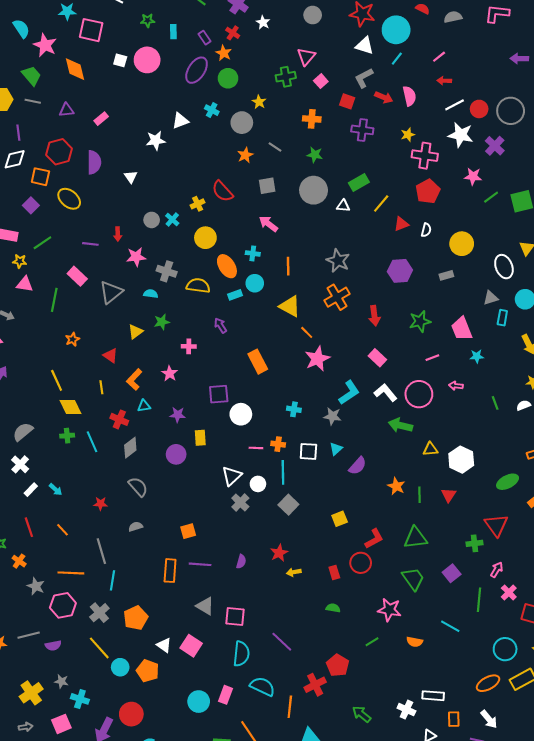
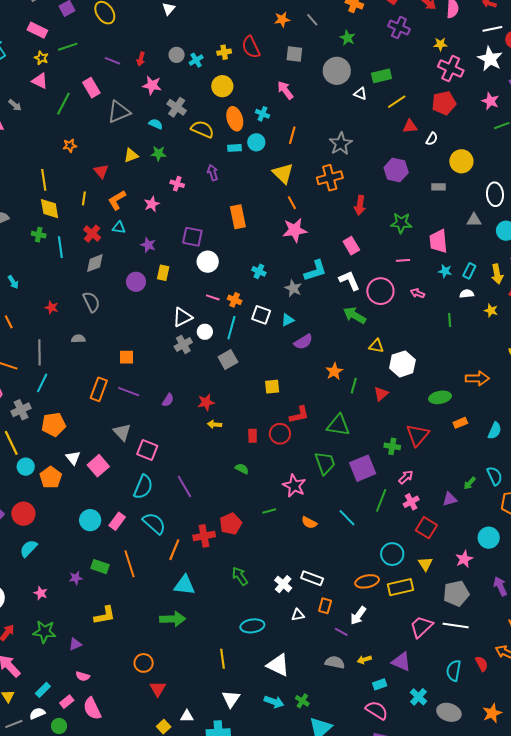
cyan rectangle: (502, 318) -> (469, 271), moved
white semicircle: (524, 405) -> (467, 294), moved
purple square: (452, 573) -> (363, 468), size x1.5
white arrow: (489, 719) -> (358, 616), turned 60

